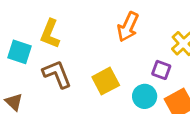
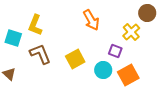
orange arrow: (128, 27) -> (91, 20), turned -55

